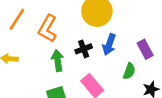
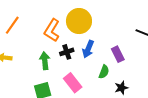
orange L-shape: (48, 28) -> (52, 30), moved

